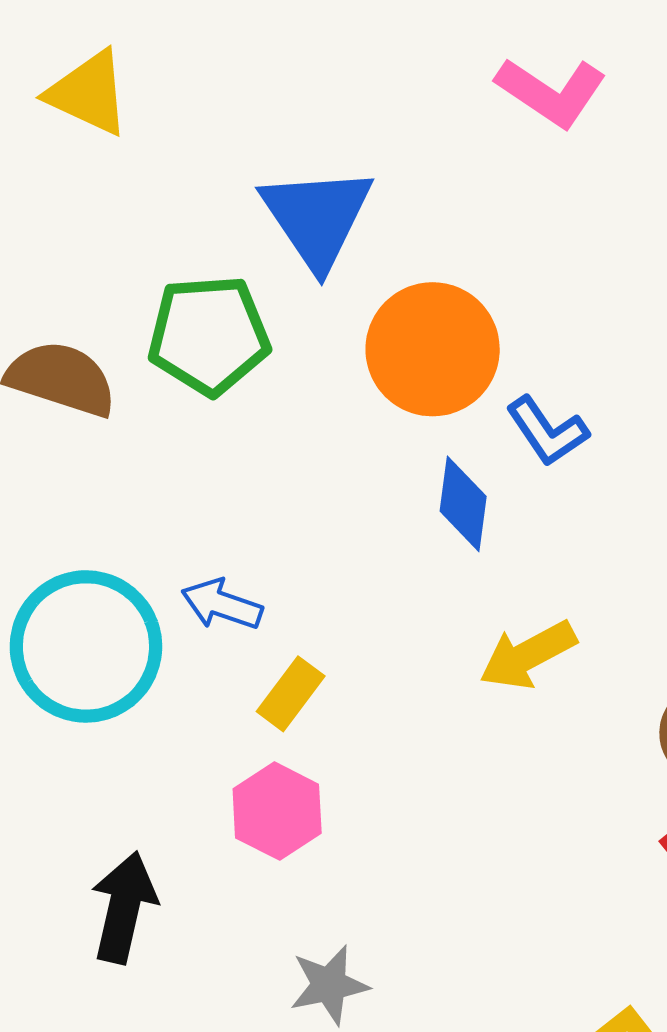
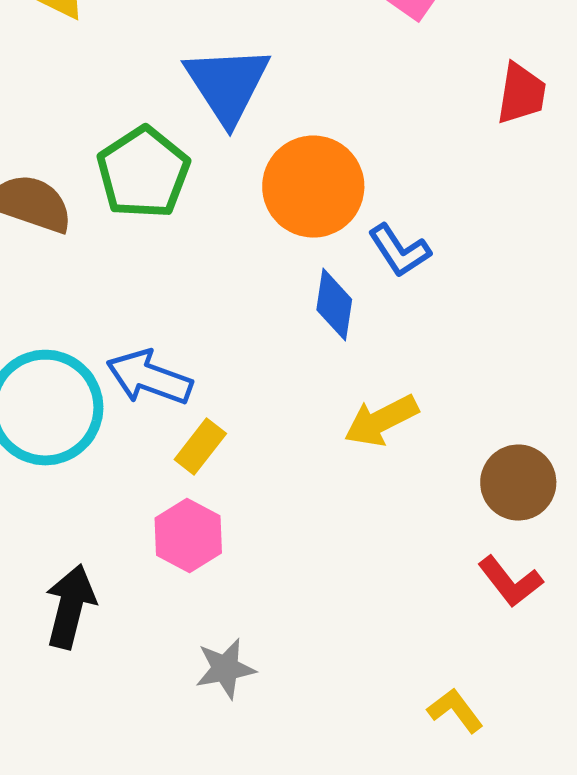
green pentagon: (209, 335) -> (143, 173), turned -30
blue arrow: (222, 604) -> (149, 378), size x1.4

